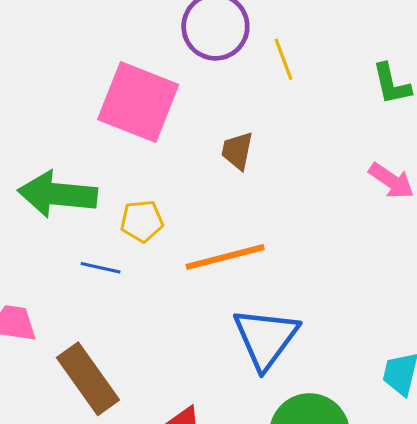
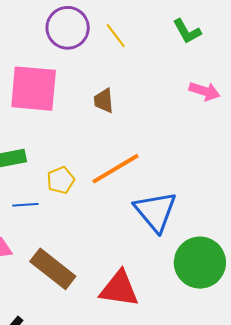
yellow pentagon: (142, 221) -> (61, 180), moved
blue line: (101, 268) -> (25, 205), moved

